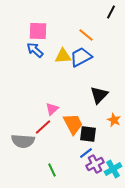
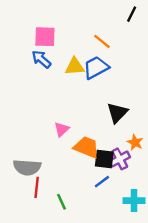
orange trapezoid: (73, 124) -> (86, 147), turned -40
red line: (43, 127) -> (37, 187), moved, turned -42
purple cross: (95, 164) -> (120, 159), moved
cyan cross: (113, 169) -> (134, 201), turned 30

